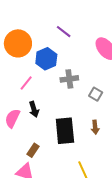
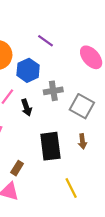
gray square: (96, 94) -> (82, 106), size x1.6
black arrow: (34, 109) -> (26, 108), moved

